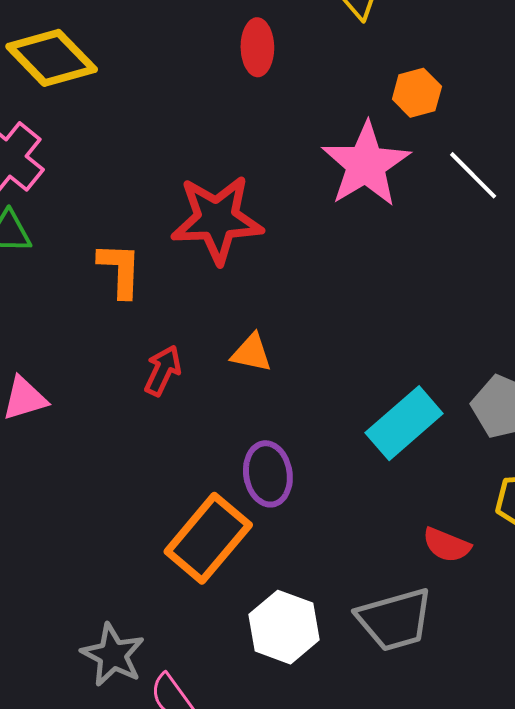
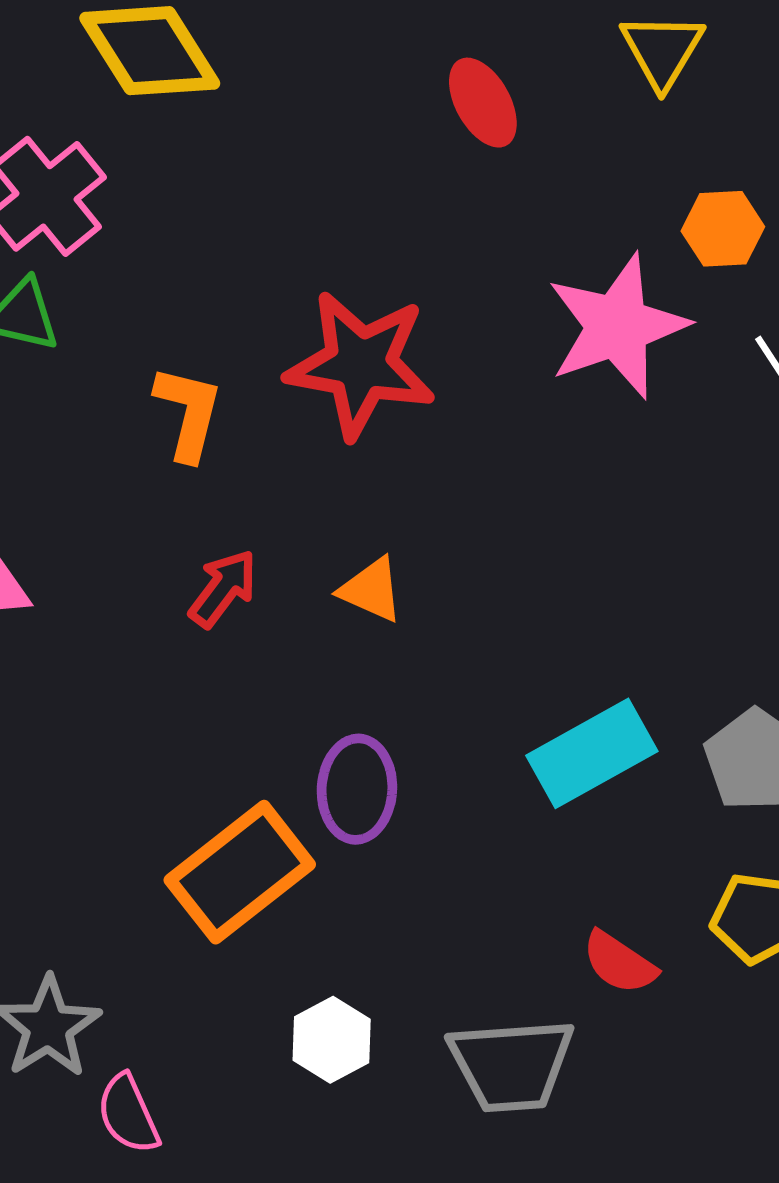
red ellipse: (257, 47) -> (483, 103), turned -40
white hexagon: (284, 627) -> (332, 1040), size x0.7

